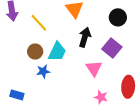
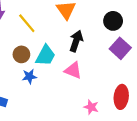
purple square: (112, 48) -> (120, 48), moved
pink triangle: (94, 68) -> (73, 70), moved, turned -36

